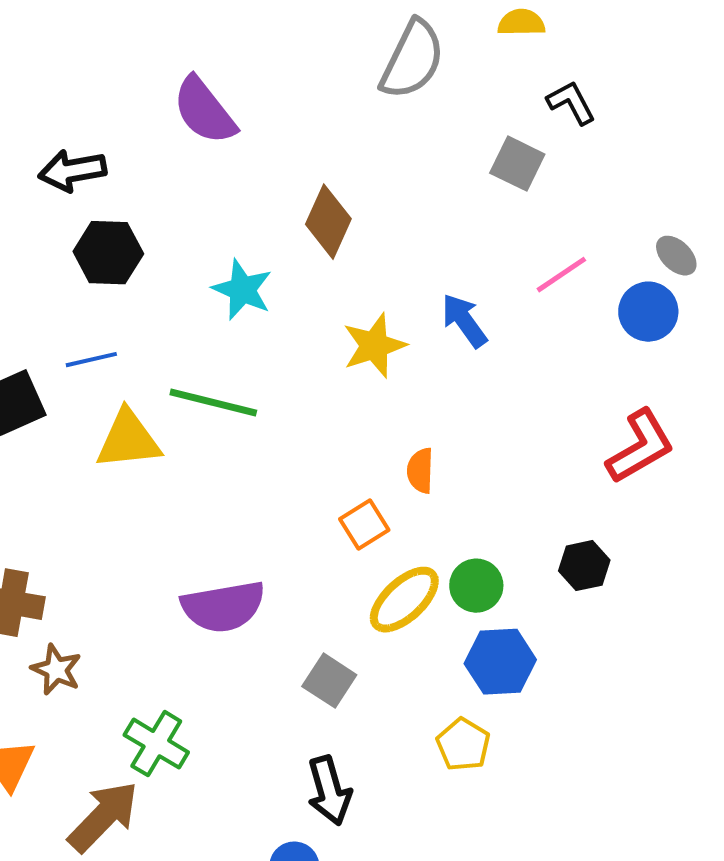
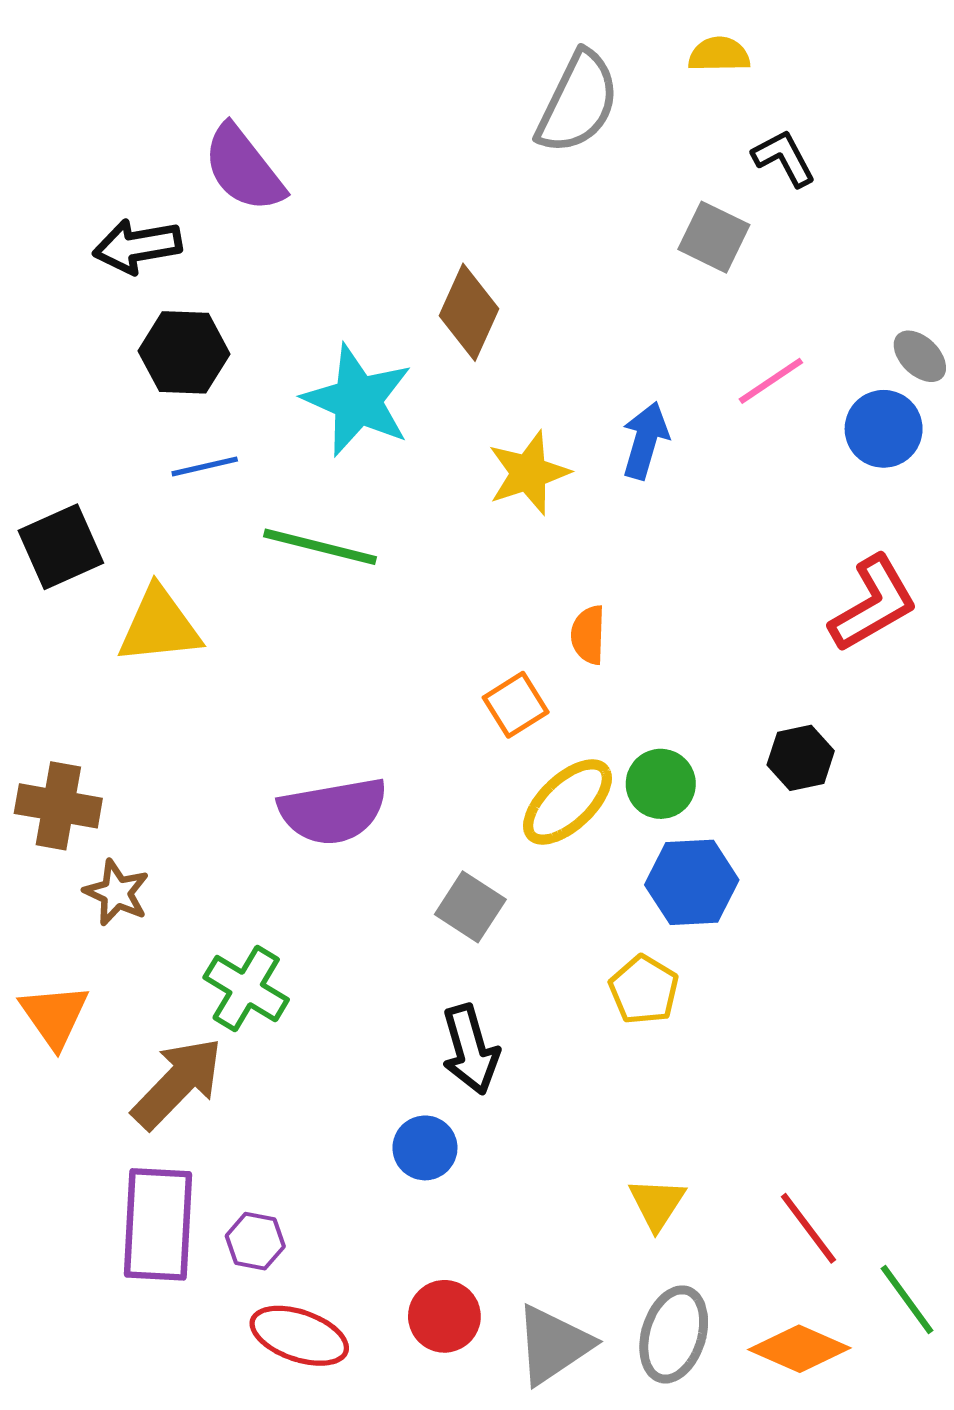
purple semicircle: (204, 111) -> (244, 168), moved
cyan star: (242, 290) -> (358, 400), size x1.4
blue arrow: (464, 321) -> (645, 441), turned 52
blue line: (91, 360) -> (205, 466), moved
yellow triangle: (128, 440) -> (159, 626), moved

